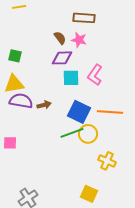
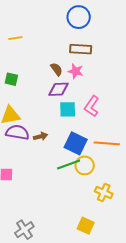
green square: (15, 56) -> (11, 79), moved

